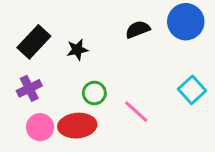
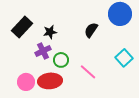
black semicircle: (138, 29) -> (91, 30), moved, turned -35
purple cross: (29, 88) -> (43, 51), moved

